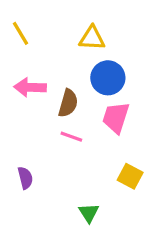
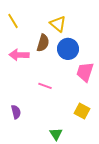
yellow triangle: (92, 38) -> (58, 24), turned 36
brown semicircle: (68, 103) -> (43, 43), moved
pink trapezoid: (116, 118) -> (85, 72), moved

